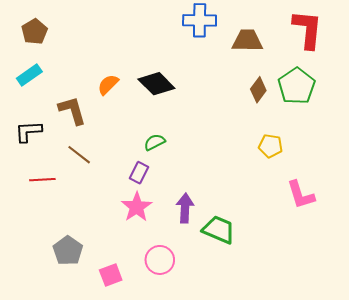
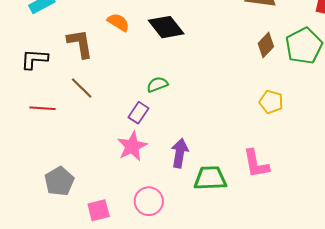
orange semicircle: (108, 85) -> (118, 22), turned 70
pink L-shape: (301, 195) -> (256, 164), moved
green trapezoid: (219, 230) -> (210, 178), turned -32

